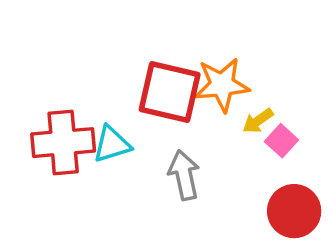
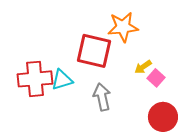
orange star: (222, 85) -> (123, 27), moved

